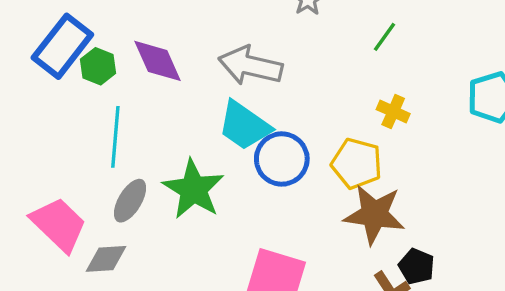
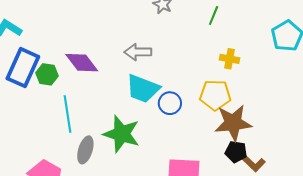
gray arrow: (250, 66) -> (138, 52), size x0.7
blue circle: (282, 159) -> (170, 103), size x0.7
black pentagon: (416, 266) -> (236, 152), moved

